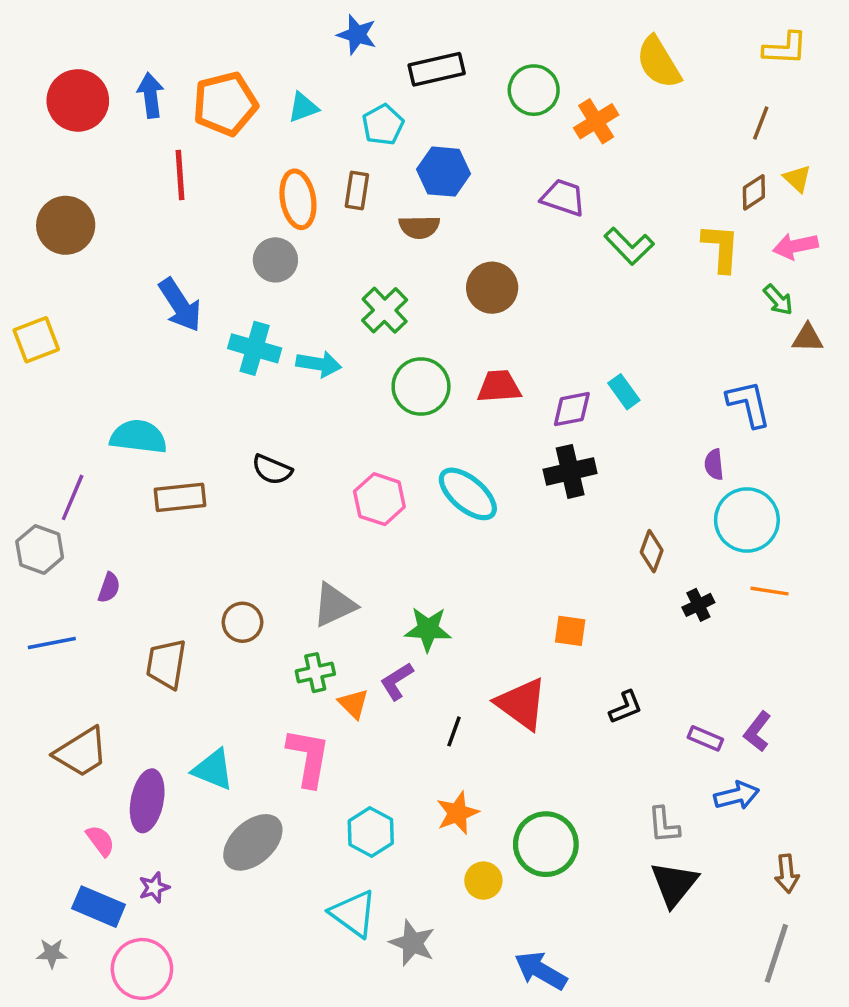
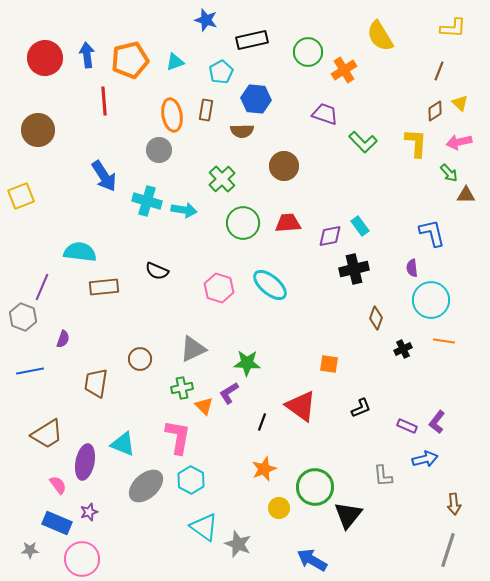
black cross: (570, 471) -> (354, 269), moved
cyan hexagon: (371, 832) -> (191, 480), moved
black triangle: (674, 884) -> (348, 515), moved

